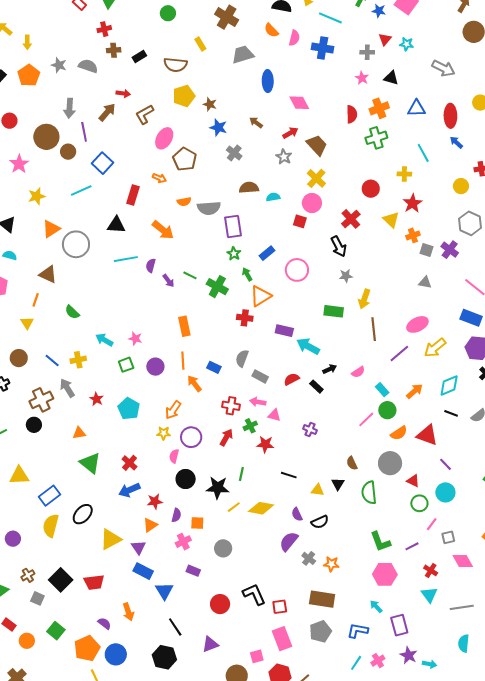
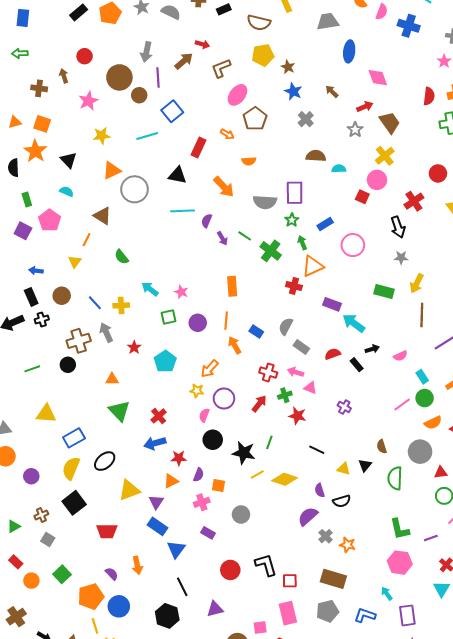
gray semicircle: (209, 208) -> (265, 202), moved
red triangle: (413, 481) -> (441, 472), turned -40
black square: (61, 580) -> (74, 503), moved

